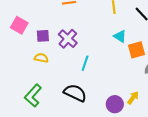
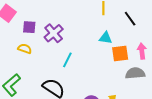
cyan triangle: (120, 36) -> (106, 38), turned -32

